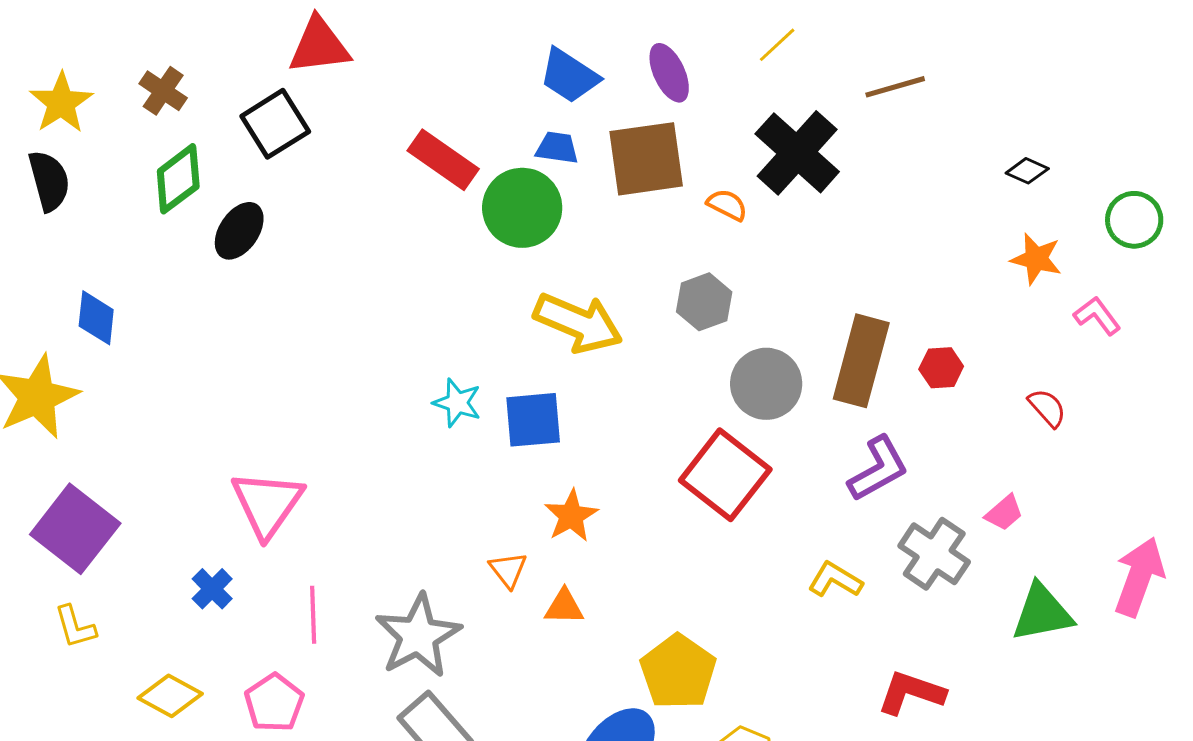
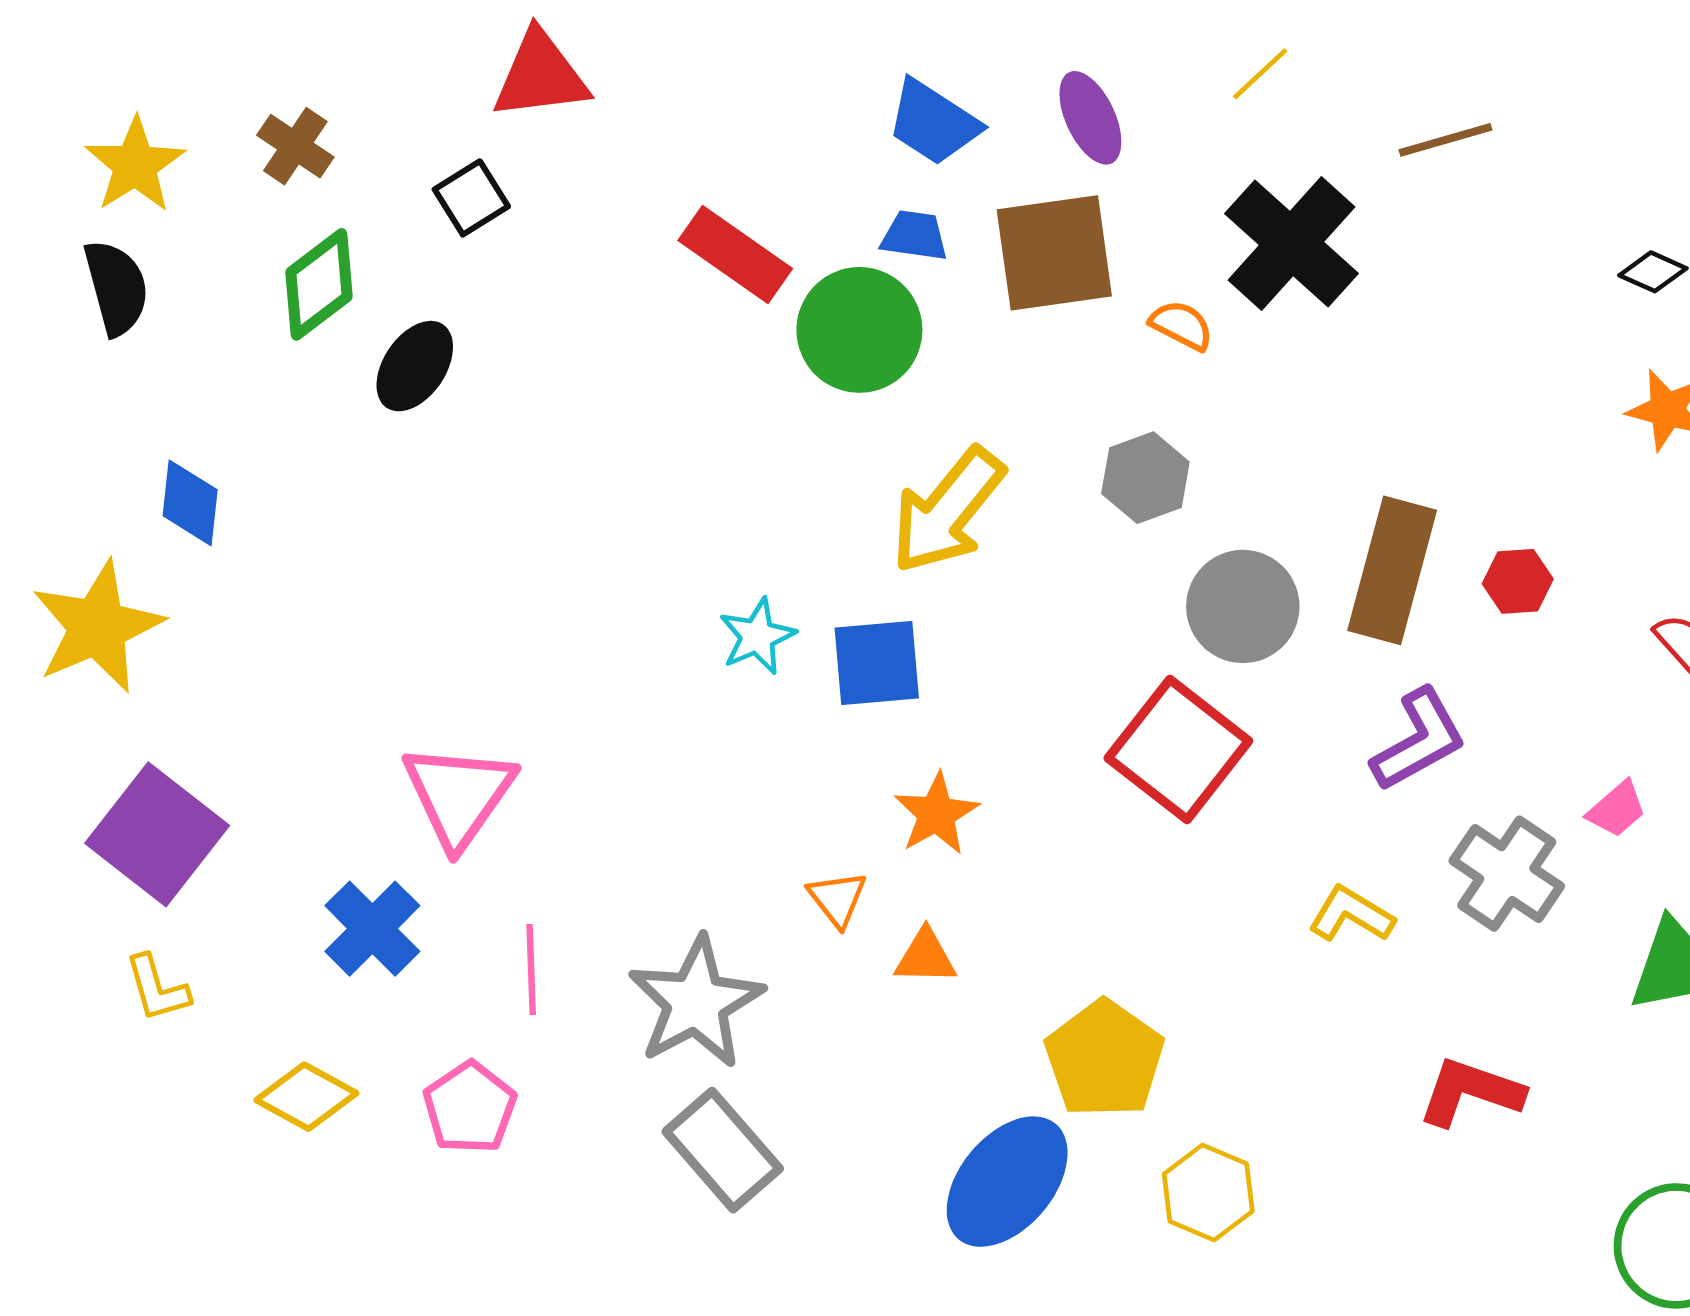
black square: (275, 124) -> (471, 198), size x0.7
yellow arrow: (578, 323) -> (947, 511), turned 106
cyan star: (457, 403) -> (757, 636), turned 30
blue cross: (212, 589) -> (372, 929), size x1.5

